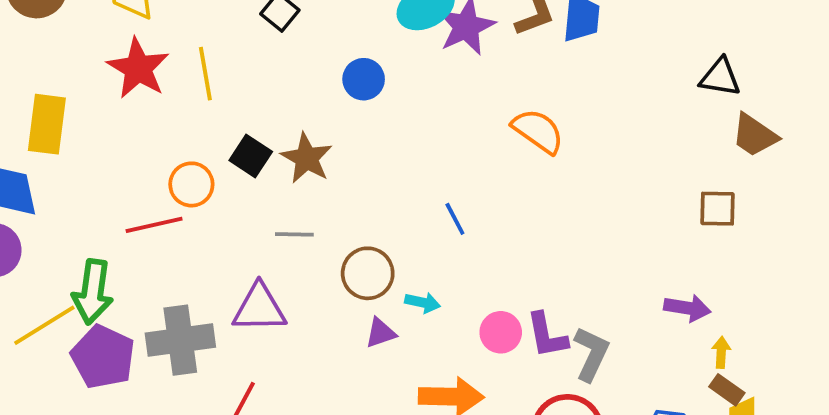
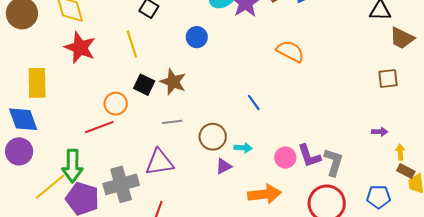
yellow line: (205, 74) -> (132, 44), moved
purple arrow: (687, 308) -> (380, 132), size x0.7

